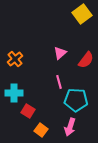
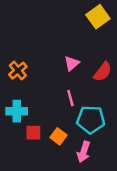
red square: (28, 111) -> (33, 133), turned -32
orange square: (41, 130) -> (58, 136), moved

